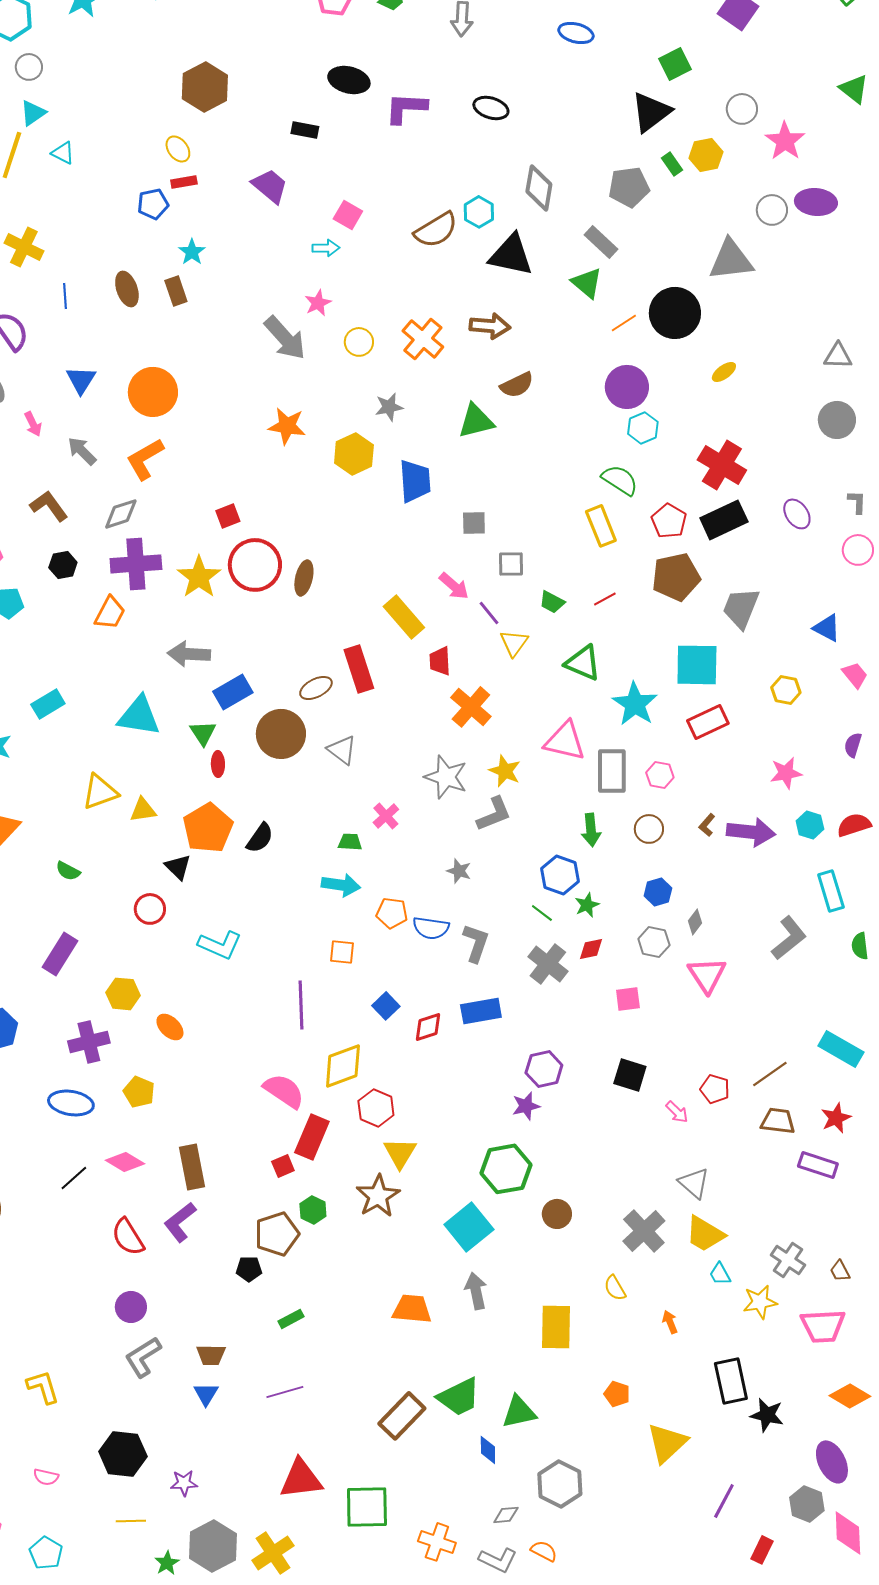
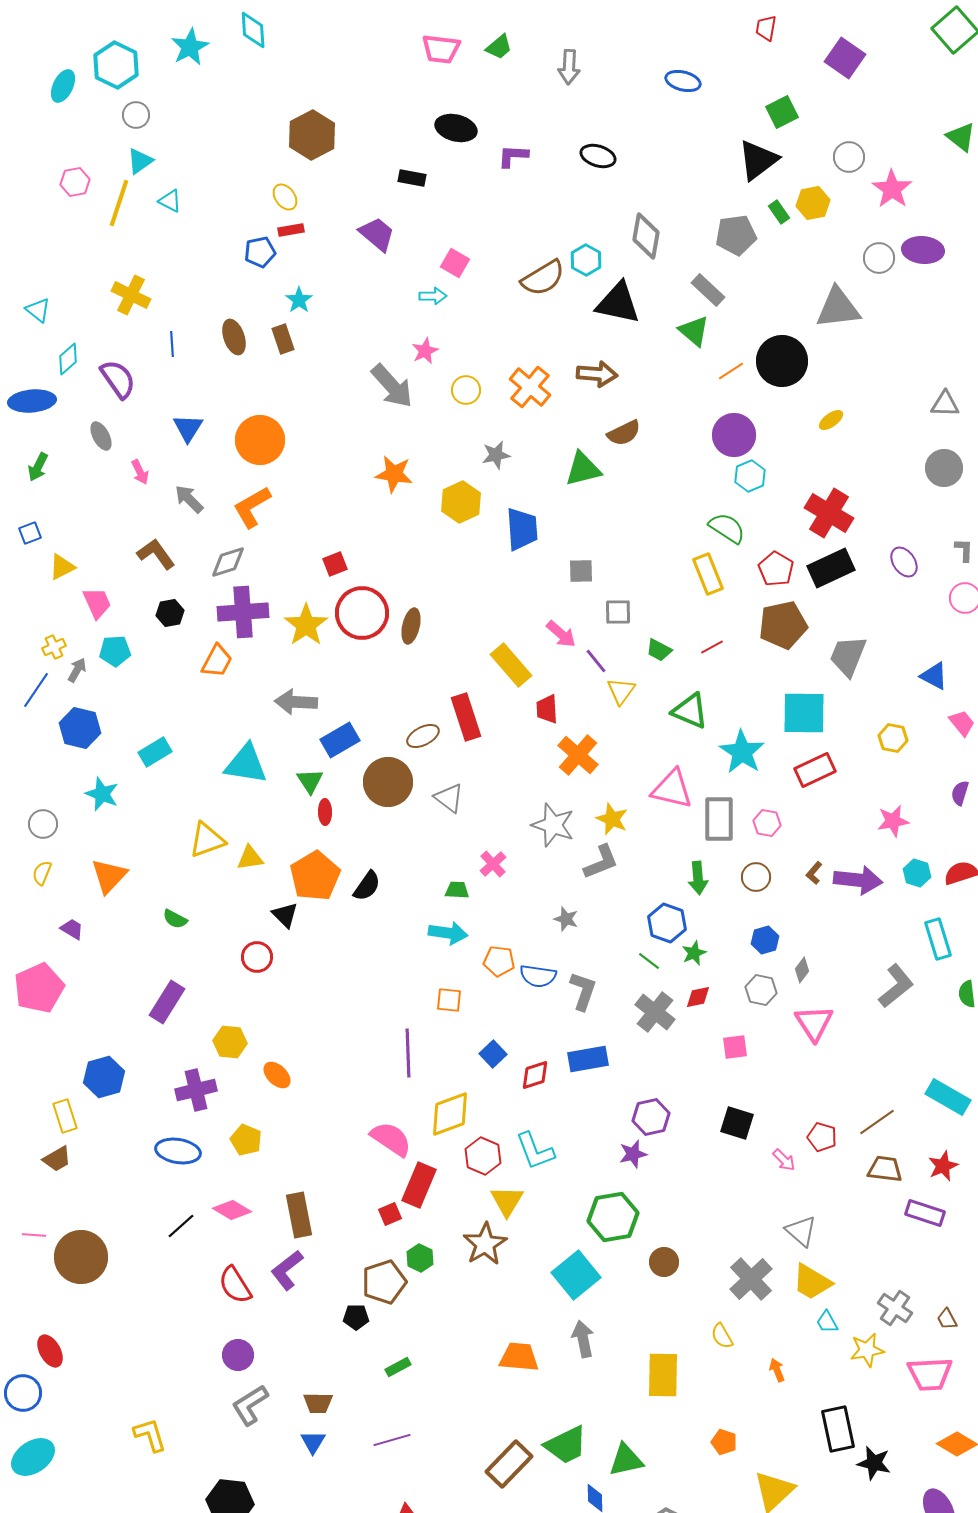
purple L-shape: (406, 108) -> (513, 156), size x0.7
cyan L-shape: (220, 945) -> (535, 1151), moved, turned 45

